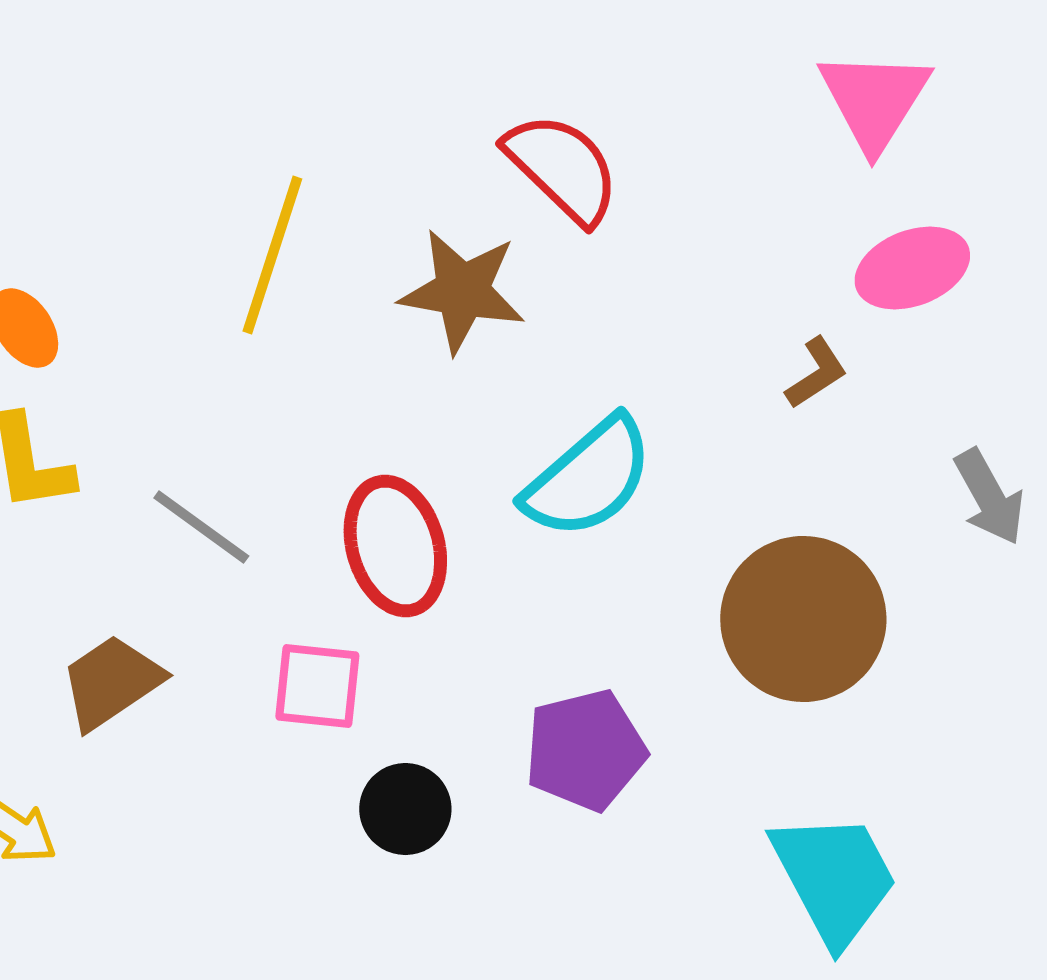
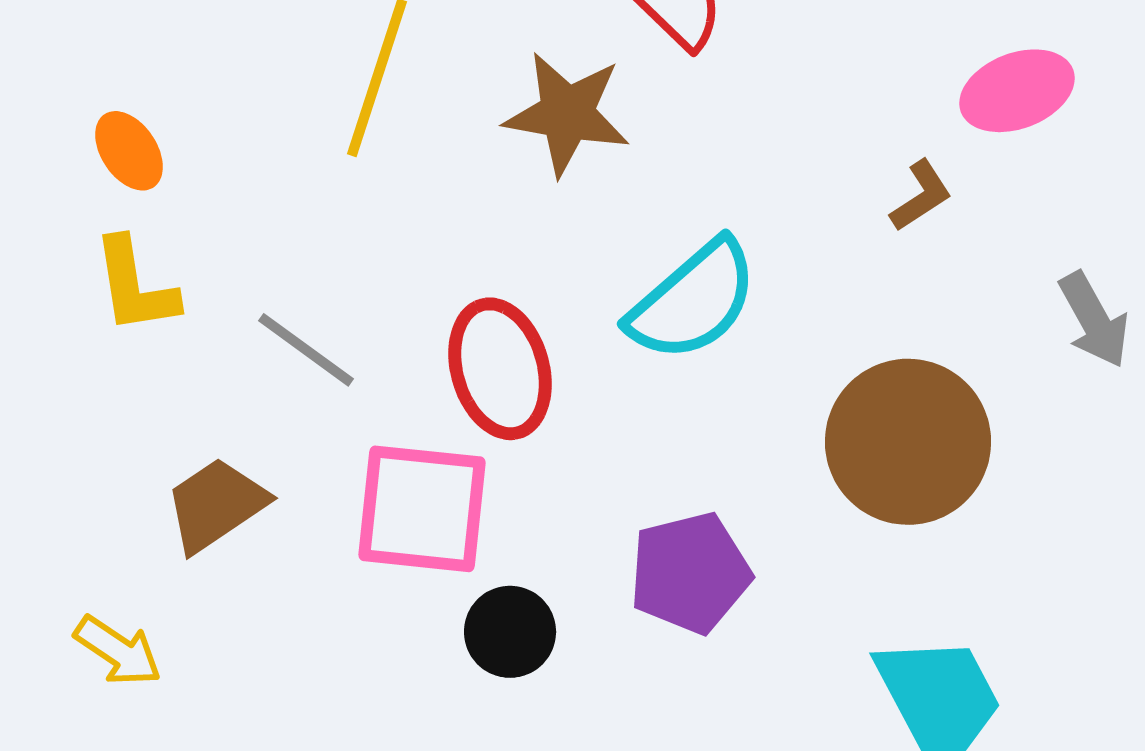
pink square: (317, 686) -> (422, 509), size x1.5

